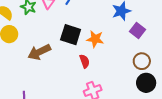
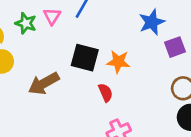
purple square: (137, 30) -> (175, 47), turned 35

